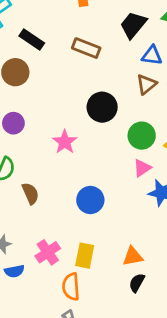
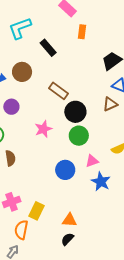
black rectangle: (32, 39) -> (48, 48), moved
brown rectangle: (86, 48) -> (59, 91), moved
green circle: (142, 136) -> (79, 136), moved
blue circle: (90, 200) -> (65, 170), moved

